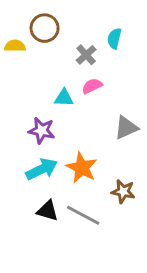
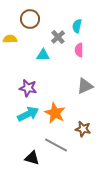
yellow semicircle: (15, 46) -> (10, 39), moved
pink semicircle: (92, 86) -> (79, 50), moved, turned -64
cyan triangle: (64, 98) -> (43, 55), moved
black triangle: (48, 211) -> (32, 158), moved

